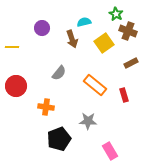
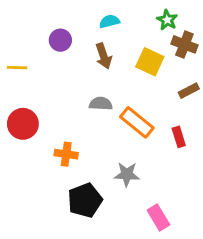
cyan semicircle: (84, 22) -> (109, 21), moved
yellow square: (104, 43) -> (150, 62), turned -30
gray semicircle: (59, 73) -> (101, 104), moved, turned -126

